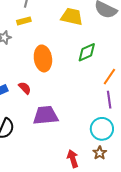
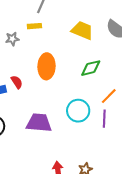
red semicircle: (25, 88) -> (17, 82), moved
cyan circle: (102, 129) -> (78, 111), moved

